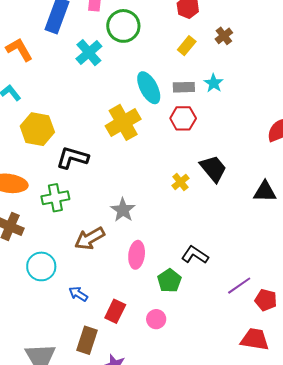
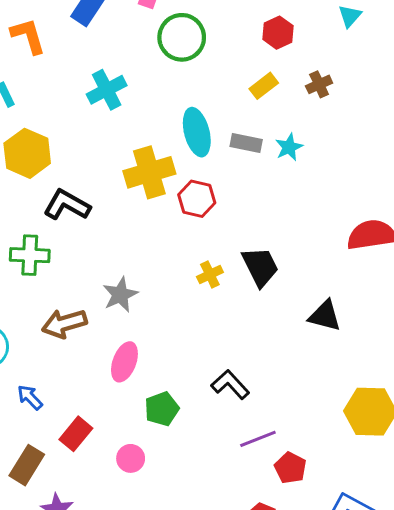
cyan cross: (89, 53) -> (107, 90), moved
red hexagon: (183, 118) -> (197, 199), moved
black L-shape: (195, 255) -> (230, 385), moved

